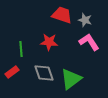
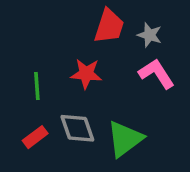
red trapezoid: (62, 15) -> (109, 26), turned 90
red rectangle: (12, 72) -> (35, 137), moved

